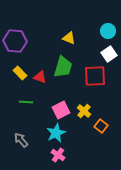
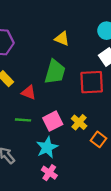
red triangle: (40, 77) -> (29, 92), moved
green line: (26, 102) -> (23, 120), moved

